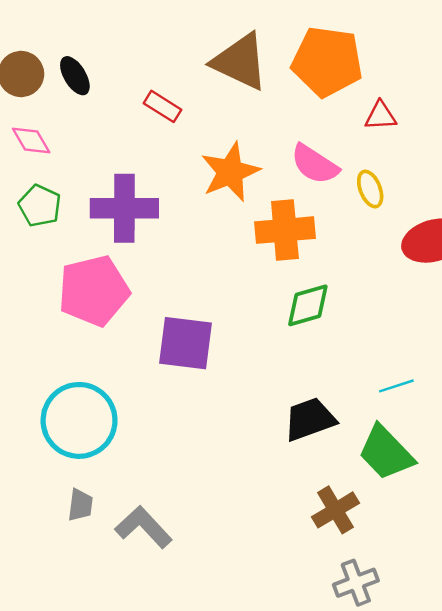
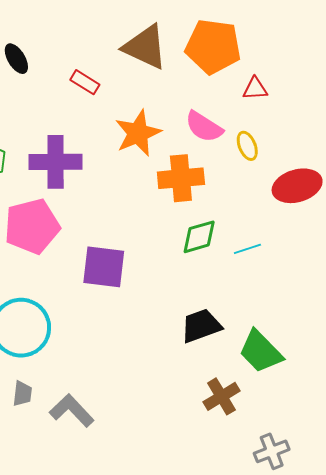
cyan line: (396, 386) -> (247, 249), moved
gray cross: (356, 583) -> (272, 451), moved

